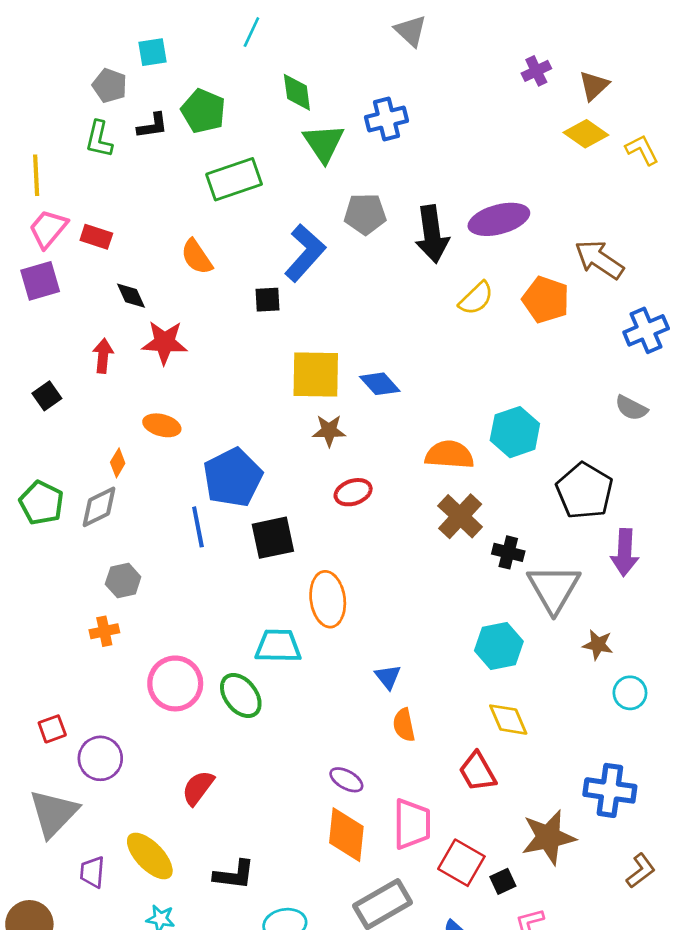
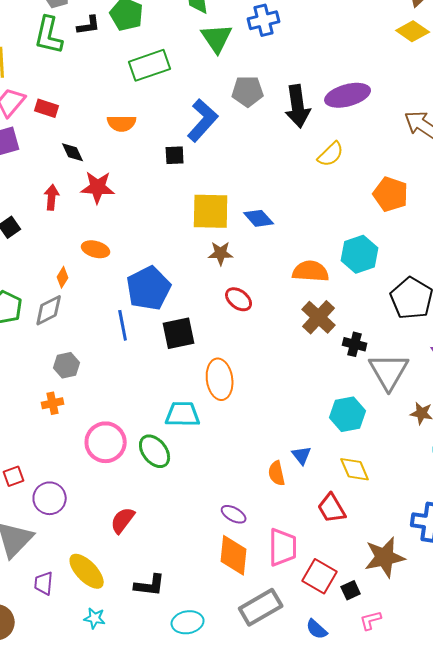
green L-shape: (99, 139) -> (49, 35), size x1.4
orange semicircle: (197, 257) -> (122, 123), turned -56
orange pentagon: (546, 300) -> (391, 194), moved
red ellipse: (353, 492) -> (239, 299), turned 56
blue triangle: (388, 677) -> (302, 455), moved

